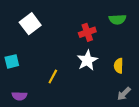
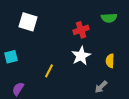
white square: (30, 24) -> (28, 22), turned -36
gray arrow: (124, 94) -> (101, 87), moved
purple semicircle: (19, 96) -> (18, 89), turned 120

